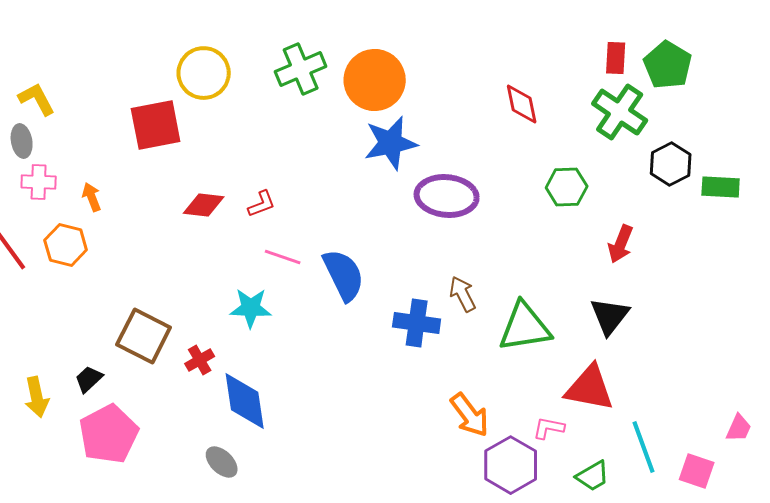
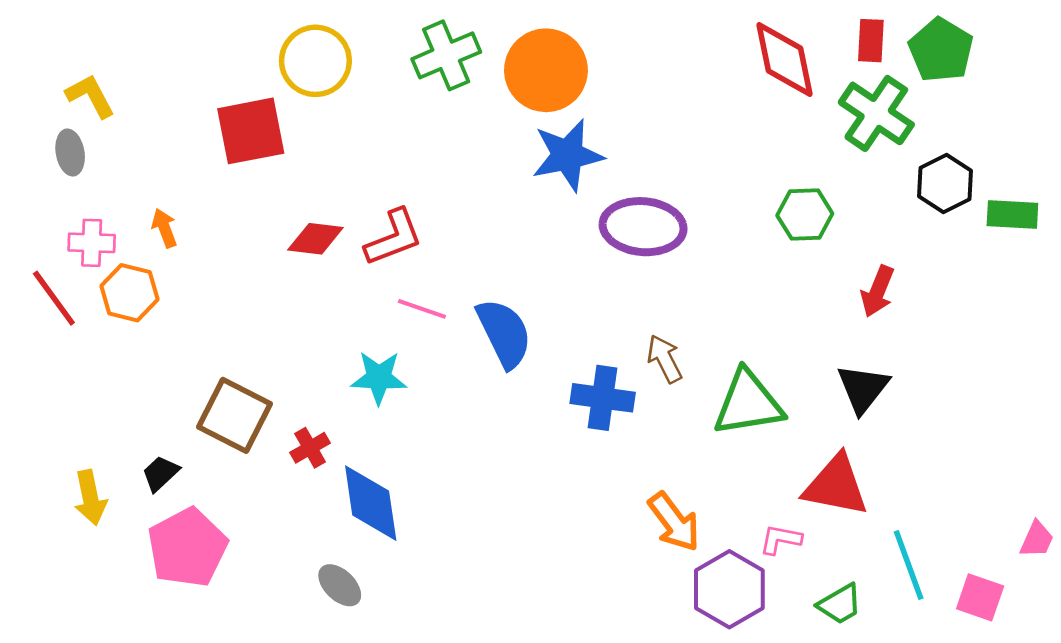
red diamond: (522, 104) -> (785, 59), moved, size x1.4
pink cross: (39, 182) -> (92, 243), moved
red L-shape: (262, 204) -> (394, 237), size x1.6

